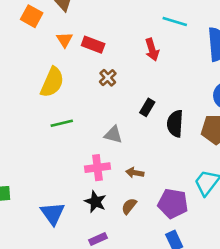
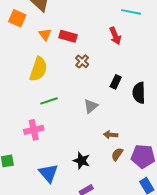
gray triangle: (113, 135) -> (91, 106), turned -49
pink cross: (97, 168) -> (34, 130), moved
brown semicircle: (129, 206) -> (117, 154), moved

